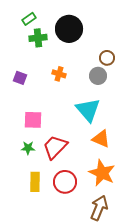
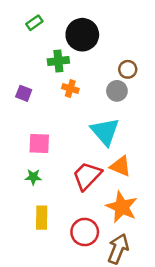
green cross: (38, 38) -> (58, 61), moved
red trapezoid: (55, 147) -> (87, 176), moved
red circle: (65, 182) -> (85, 232), moved

